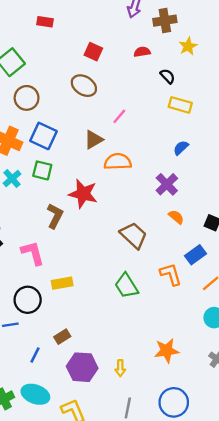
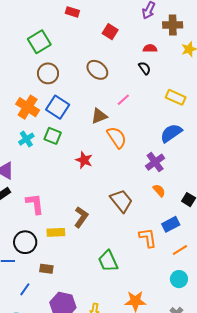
red square: (93, 52) -> (110, 32), moved
black semicircle: (168, 76) -> (145, 68), moved
blue semicircle: (181, 148) -> (171, 133), size x1.6
orange semicircle: (118, 162) -> (117, 137), turned 50
red star: (83, 194) -> (84, 160), size x0.7
brown L-shape: (55, 216) -> (81, 217), moved
green trapezoid: (126, 286) -> (108, 261), moved
brown rectangle: (62, 337) -> (46, 269), moved, turned 32

